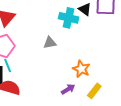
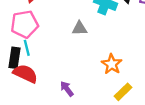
purple arrow: (68, 89) -> (67, 89), moved, turned -104

